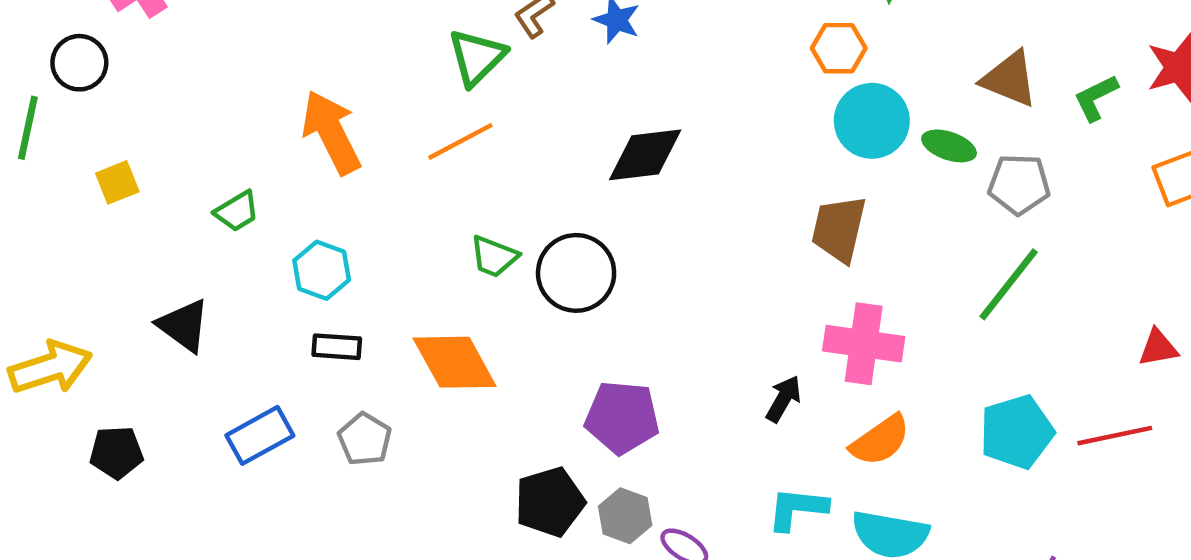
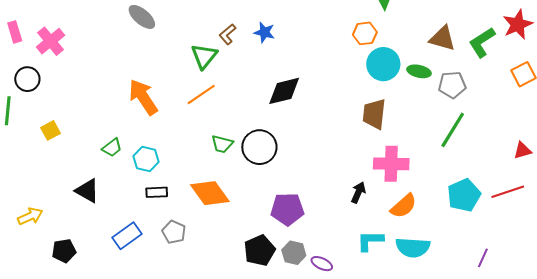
green L-shape: (1096, 98) -> (482, 42), size x1.4
green trapezoid: (237, 211) -> (112, 148), moved
yellow arrow: (50, 367) -> (30, 216), size x0.7

